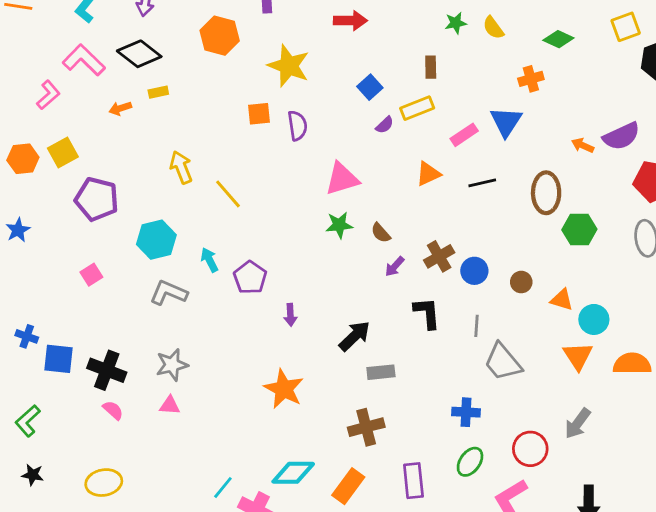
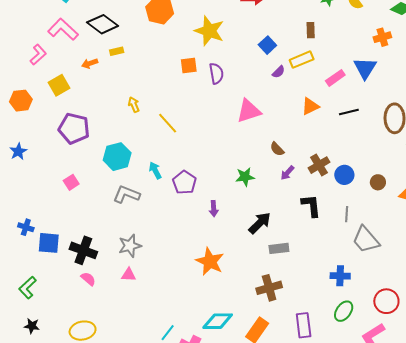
yellow square: (63, 152) -> (59, 85), moved
yellow arrow: (181, 167) -> (134, 105), size x0.7
green star: (339, 225) -> (245, 177), moved

